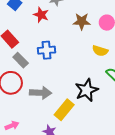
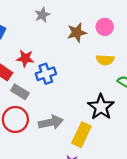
red star: (41, 15) -> (25, 58), moved

